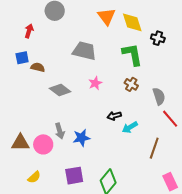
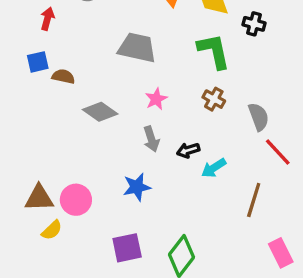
gray arrow: (60, 131) -> (151, 139), moved
yellow semicircle: (34, 177) -> (52, 230), moved

